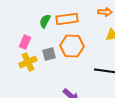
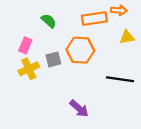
orange rectangle: (67, 19) -> (94, 19), moved
green semicircle: (45, 21) -> (49, 21), turned 104

